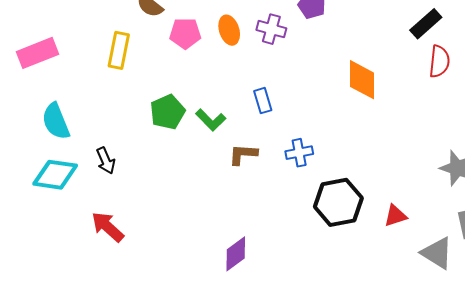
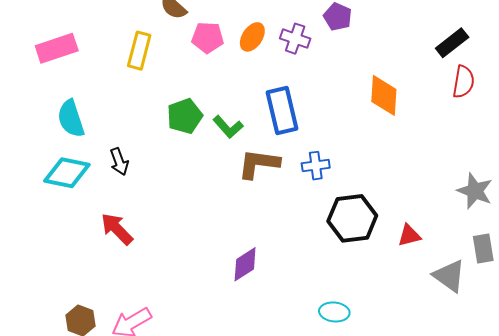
orange ellipse: (229, 30) -> (252, 37), turned 48
blue rectangle: (263, 101) -> (282, 111), size x1.8
brown L-shape: (243, 154) -> (259, 164), size x1.4

